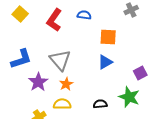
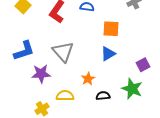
purple star: (38, 82) -> (41, 74), turned 30
orange star: (66, 84) -> (88, 79), moved

